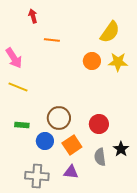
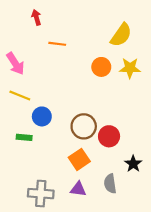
brown circle: (59, 118) -> (84, 126), moved
blue circle: (45, 141) -> (42, 116), moved
gray semicircle: (100, 157) -> (110, 184), moved

